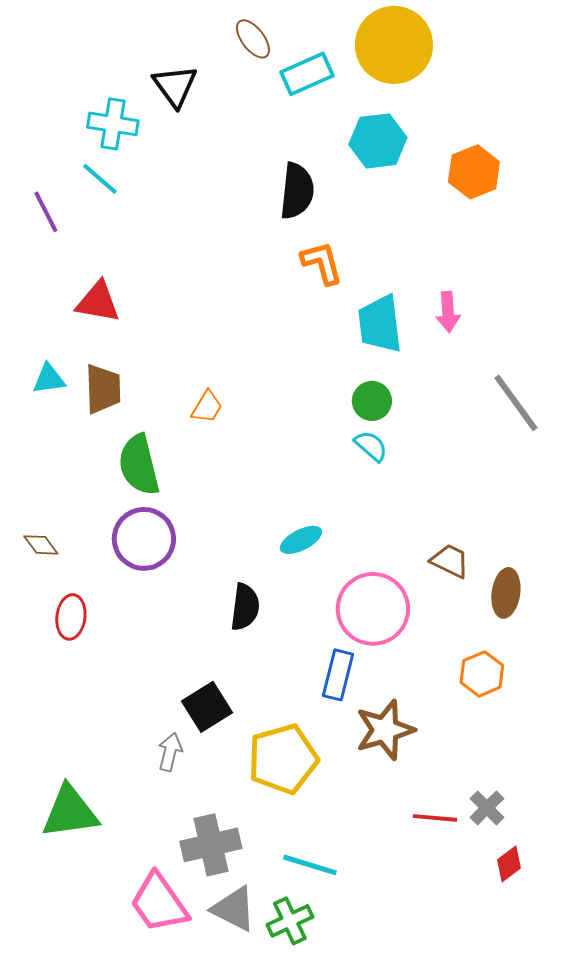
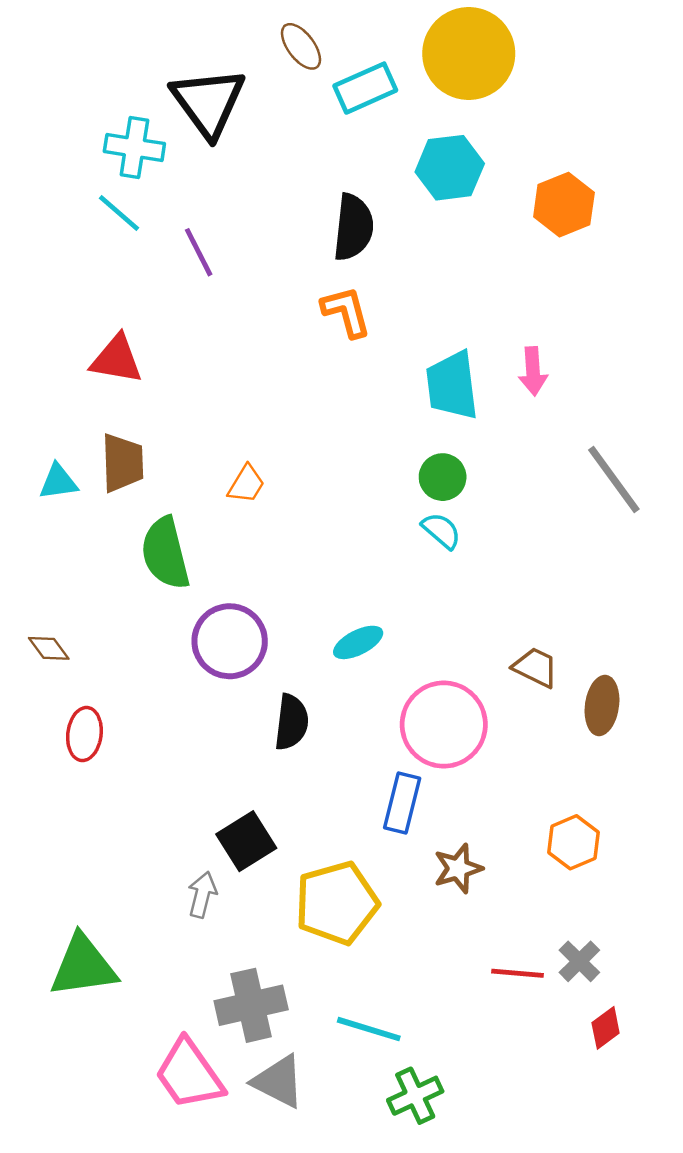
black triangle: (175, 86) -> (208, 102), size x1.4
purple line: (46, 212) -> (199, 252), moved
orange L-shape: (322, 263) -> (346, 312), moved
cyan triangle: (49, 379) -> (58, 482), moved
purple circle: (144, 539) -> (230, 641), moved
orange hexagon: (482, 674) -> (573, 842), moved
brown star: (385, 730) -> (458, 868), size x0.7
green cross: (290, 921) -> (415, 1096), moved

